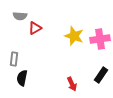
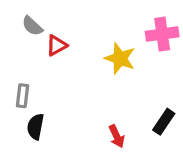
gray semicircle: (20, 16) -> (32, 26), turned 40
pink cross: (100, 39) -> (162, 34), moved

